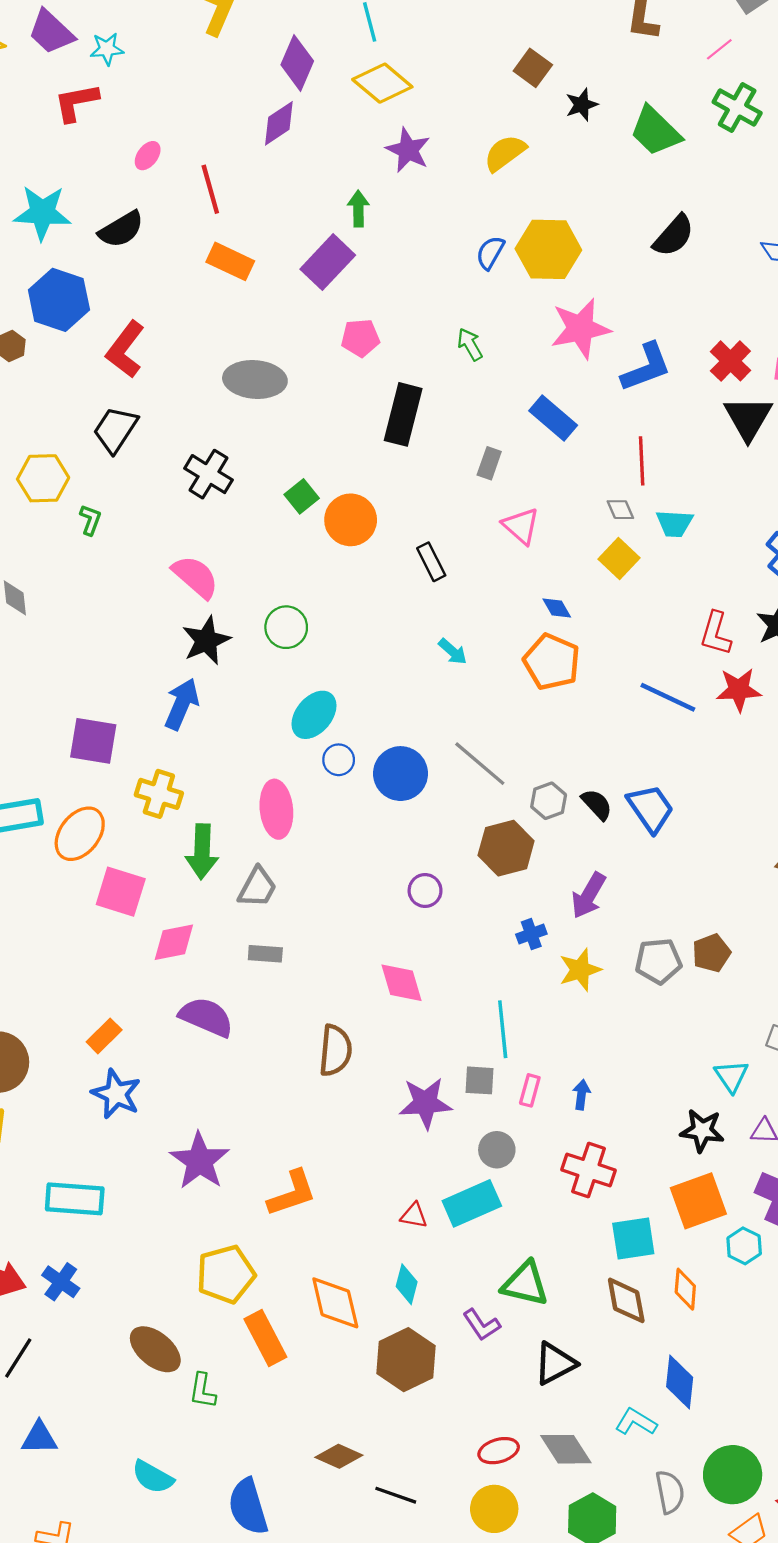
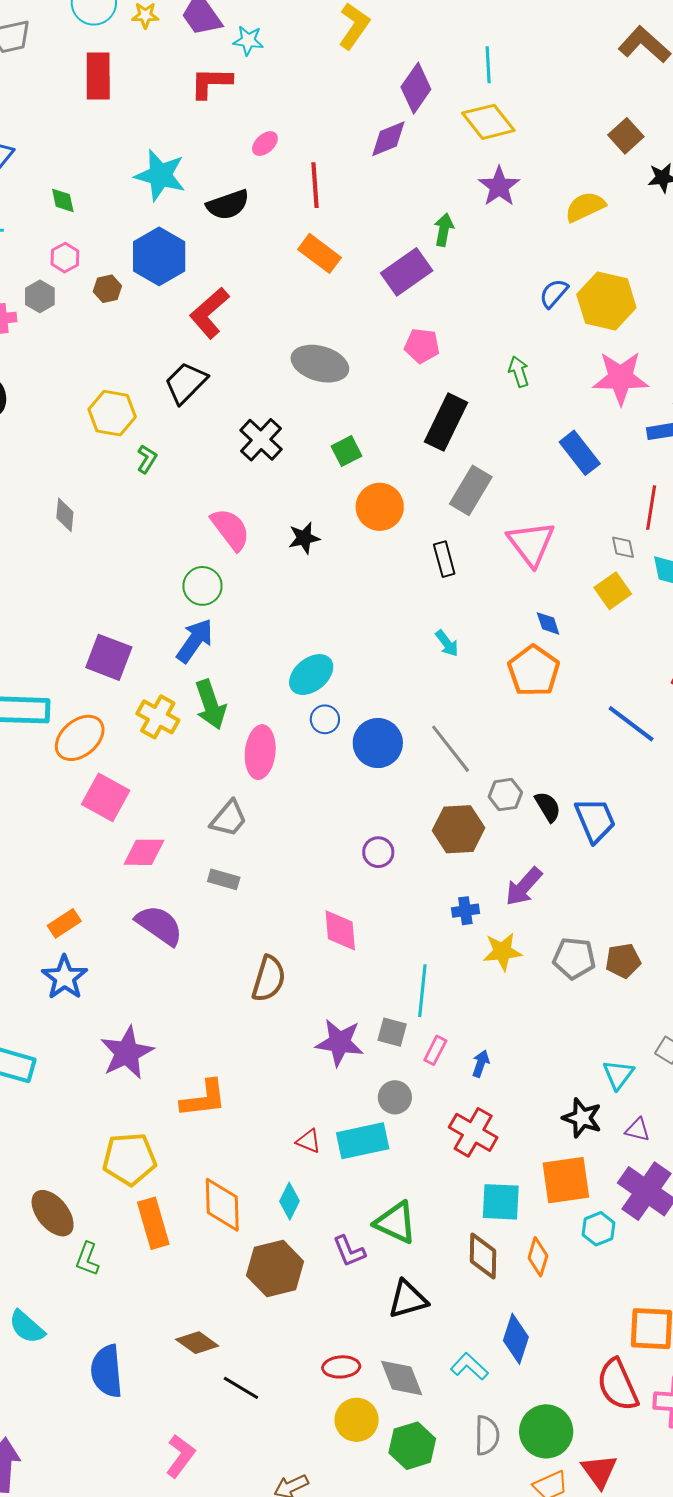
gray rectangle: (489, 463) -> (471, 490), moved, size x1.6
green square: (302, 496) -> (347, 451), moved
pink triangle: (521, 526) -> (531, 544), size x1.4
green circle: (286, 627) -> (203, 586), moved
black star: (206, 641) -> (304, 538), moved, size x0.7
green arrow: (202, 852) -> (211, 704), moved, turned -33
yellow circle: (494, 1509) -> (357, 1420), moved

